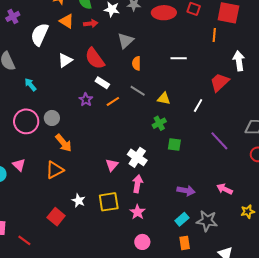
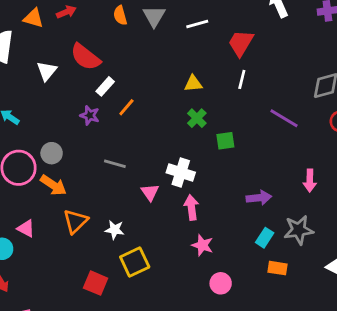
gray triangle: (126, 41) -> (154, 16), moved
orange semicircle: (136, 63) -> (120, 15), moved
red trapezoid: (220, 82) -> (241, 43), moved
white rectangle: (102, 83) -> (105, 86), turned -64
gray line: (138, 91) -> (115, 164), moved
orange arrow: (64, 143) -> (53, 185), moved
pink arrow: (225, 189) -> (310, 181), turned -98
white star: (79, 201) -> (115, 230), moved
yellow square: (109, 202) -> (135, 262), moved
orange rectangle: (185, 243) -> (277, 268), turned -56

